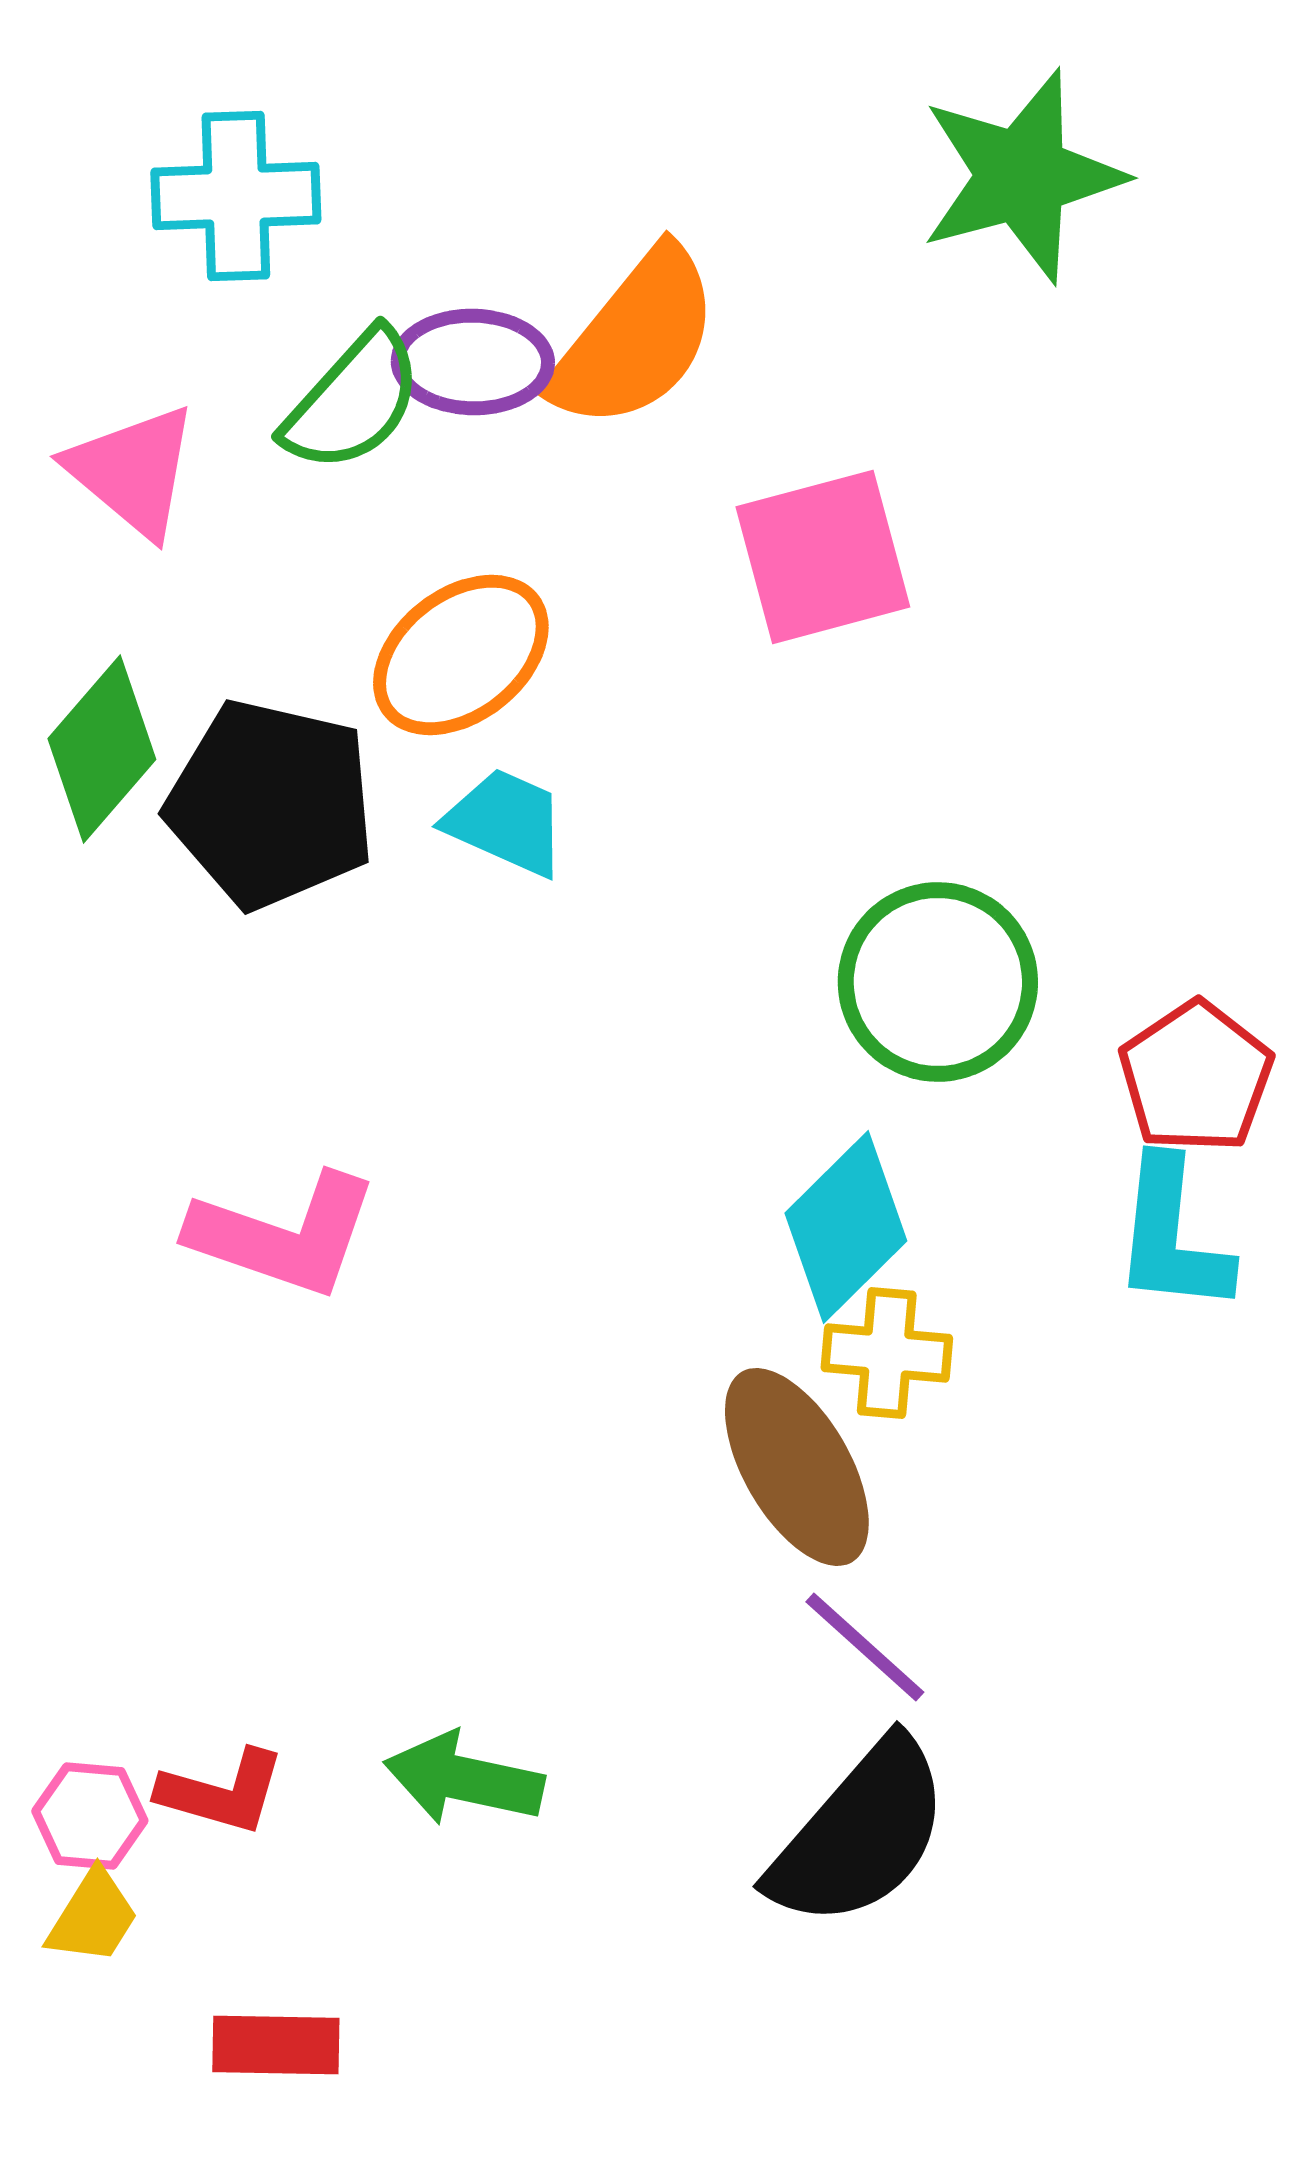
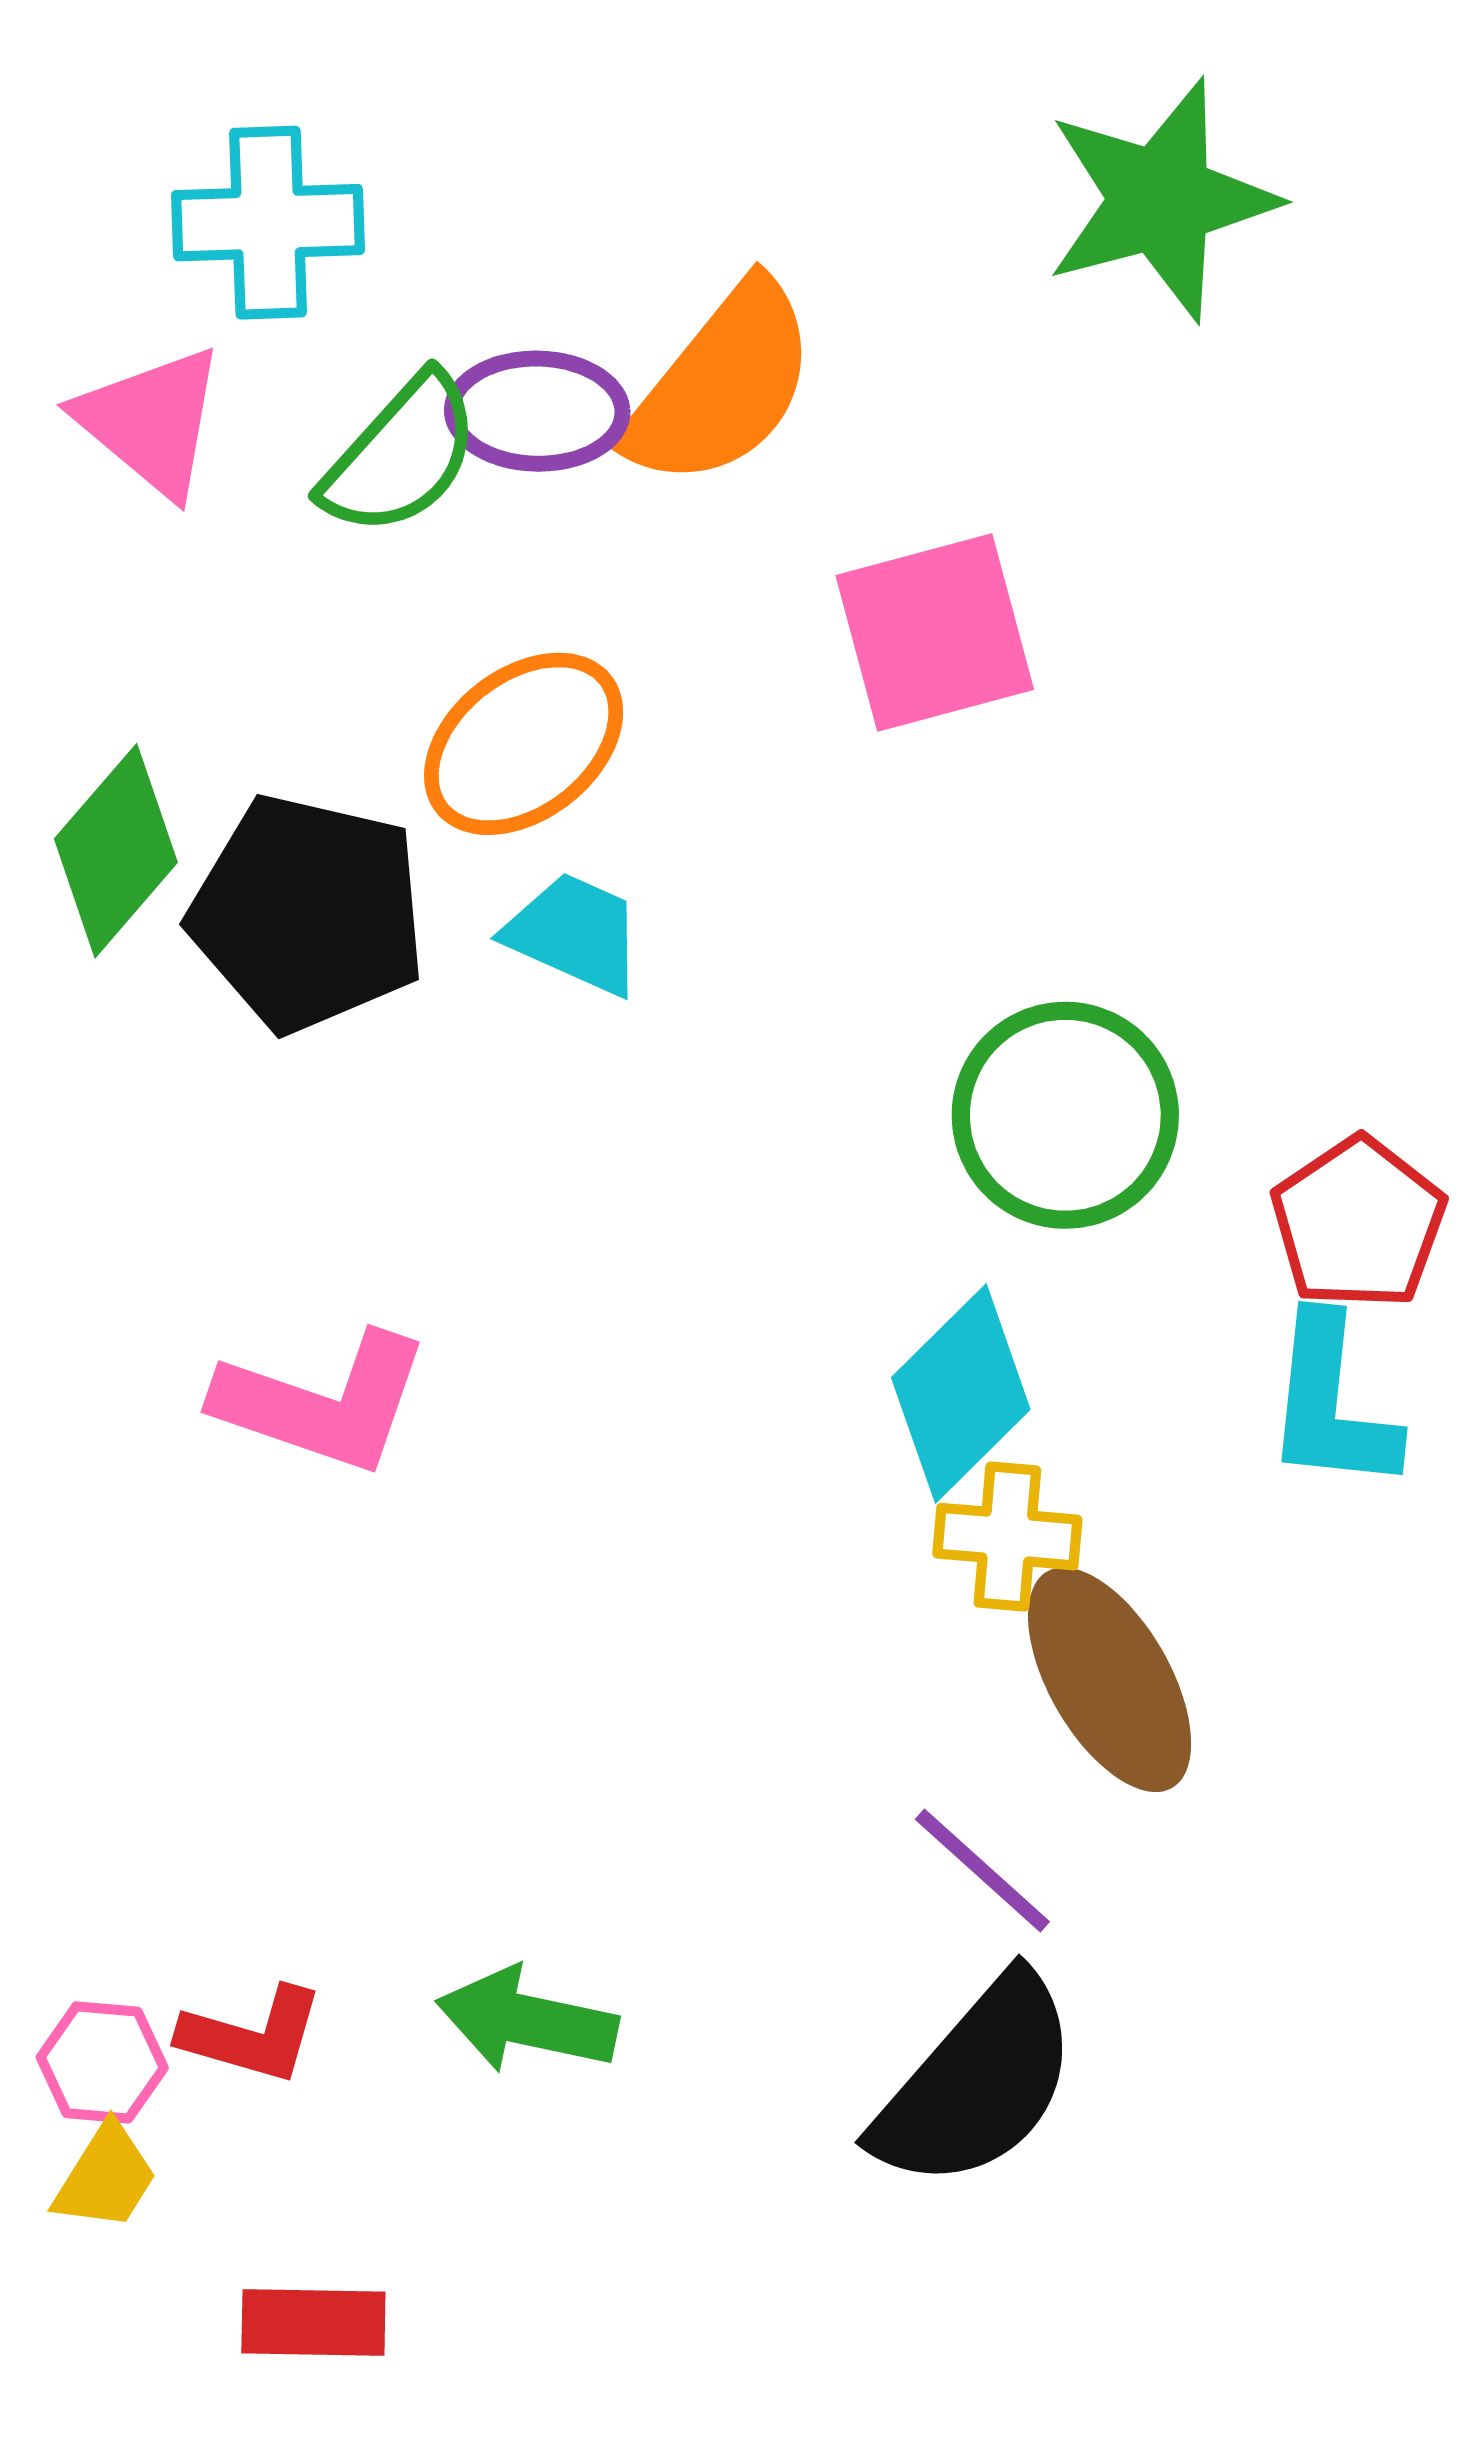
pink triangle: (133, 471) -> (151, 421), moved
brown ellipse: (797, 1467) -> (1110, 1680), moved

